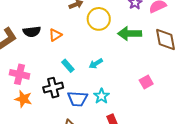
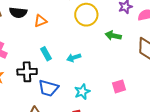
green arrow: (130, 34) -> (113, 36), size x0.7
cyan star: (101, 96) -> (82, 92), moved

